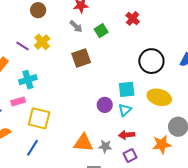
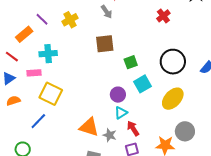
green square: (101, 31) -> (131, 62), moved
purple line: (23, 46) -> (42, 19), moved
cyan square: (127, 89) -> (143, 84), turned -36
yellow ellipse: (159, 97) -> (173, 99), turned -75
cyan triangle: (125, 110) -> (121, 113), moved
red arrow: (127, 135) -> (133, 128), turned 49

